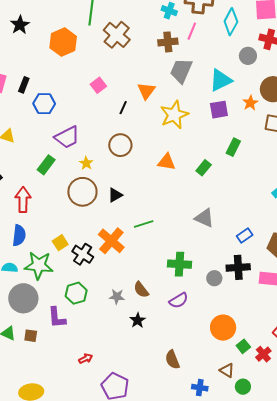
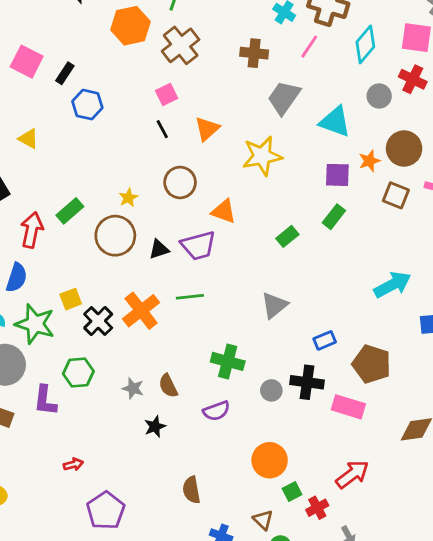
brown cross: (117, 35) -> (181, 45), moved
brown cross: (168, 42) -> (254, 53), moved
cyan triangle: (221, 80) -> (335, 122), turned 35
orange triangle: (146, 91) -> (207, 129), moved
black line: (123, 108) -> (162, 129), moved, turned -64
purple square: (219, 110) -> (337, 175), moved
purple trapezoid: (67, 137) -> (198, 246), moved
orange triangle: (167, 162) -> (224, 211), moved
green rectangle: (46, 165) -> (70, 211), moved
gray triangle: (204, 218) -> (274, 305), turned 45

